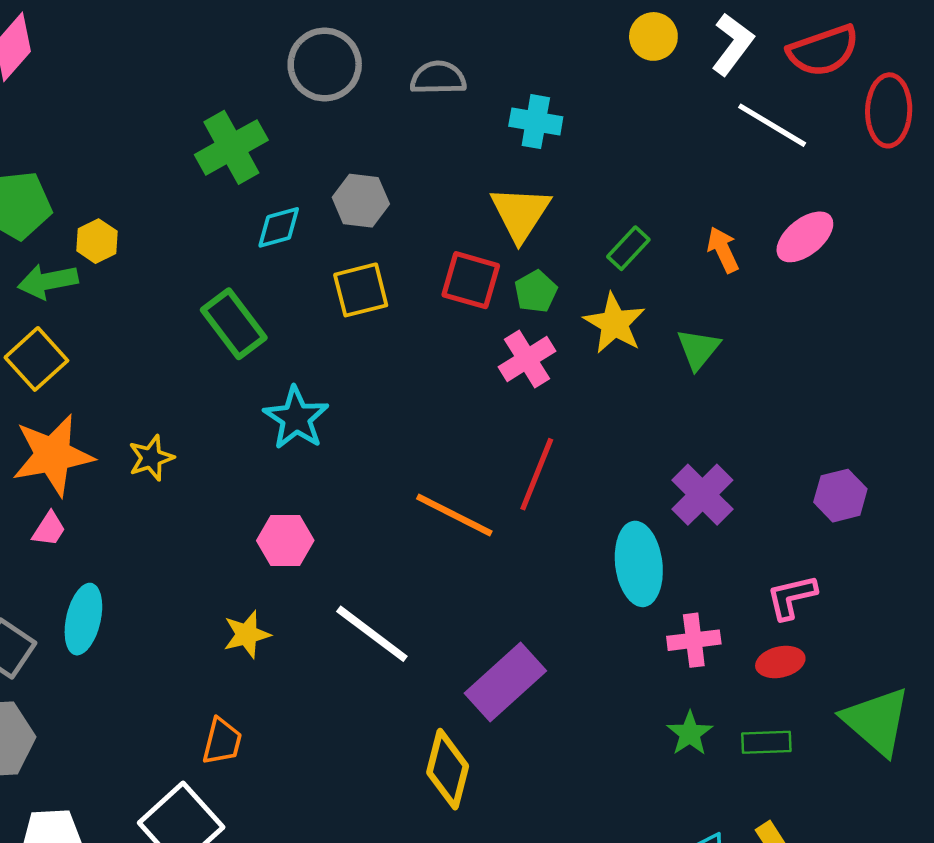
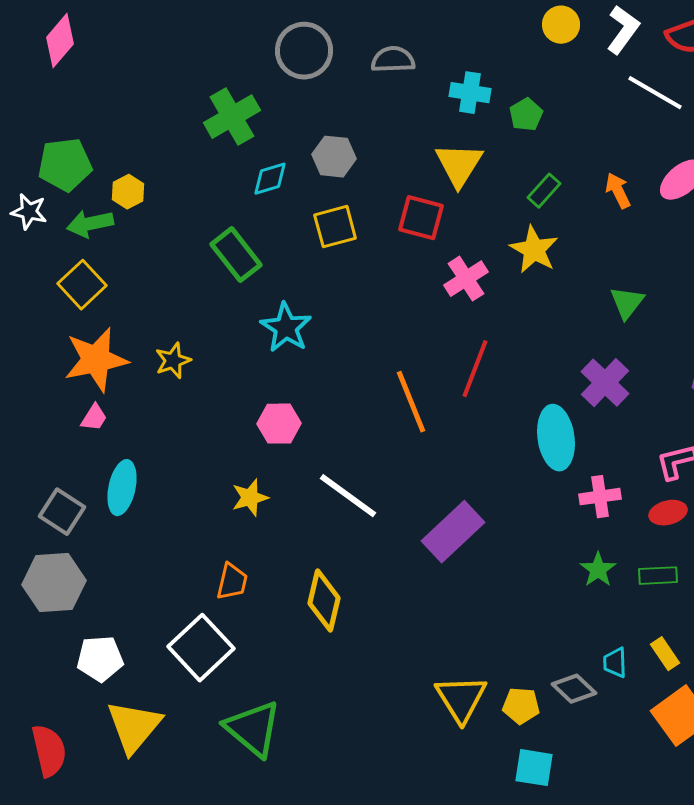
green pentagon: (536, 291) -> (526, 115), moved
green triangle: (698, 349) -> (627, 303), moved
orange line: (454, 515) -> (411, 402), turned 42
yellow diamond: (448, 769) -> (324, 601), moved

